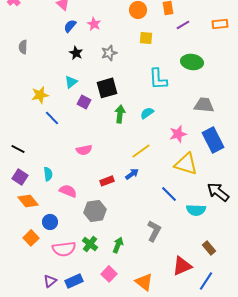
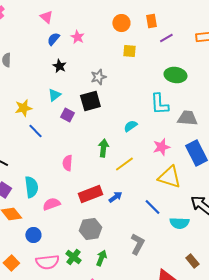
gray star: (109, 53) -> (98, 77), moved
cyan L-shape: (158, 79) -> (159, 104), moved
green arrow: (120, 114) -> (103, 148), moved
pink semicircle: (84, 150) -> (67, 163), turned 105
cyan semicircle: (48, 174) -> (31, 187), size x1.5
blue arrow: (132, 174) -> (115, 197), moved
red rectangle: (107, 181) -> (90, 194), size x1.6
pink semicircle: (68, 191) -> (51, 204), turned -42
gray hexagon: (95, 211) -> (90, 229), moved
orange square: (31, 238) -> (11, 263), moved

